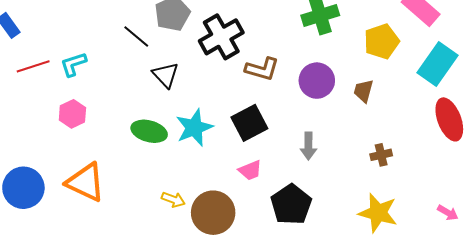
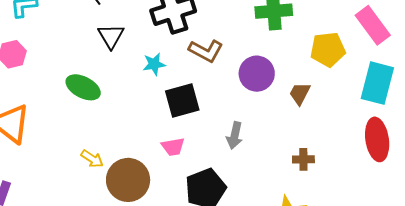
cyan rectangle: (437, 64) -> (377, 83), turned -33
cyan star: (194, 128) -> (154, 64), moved, size x0.6

